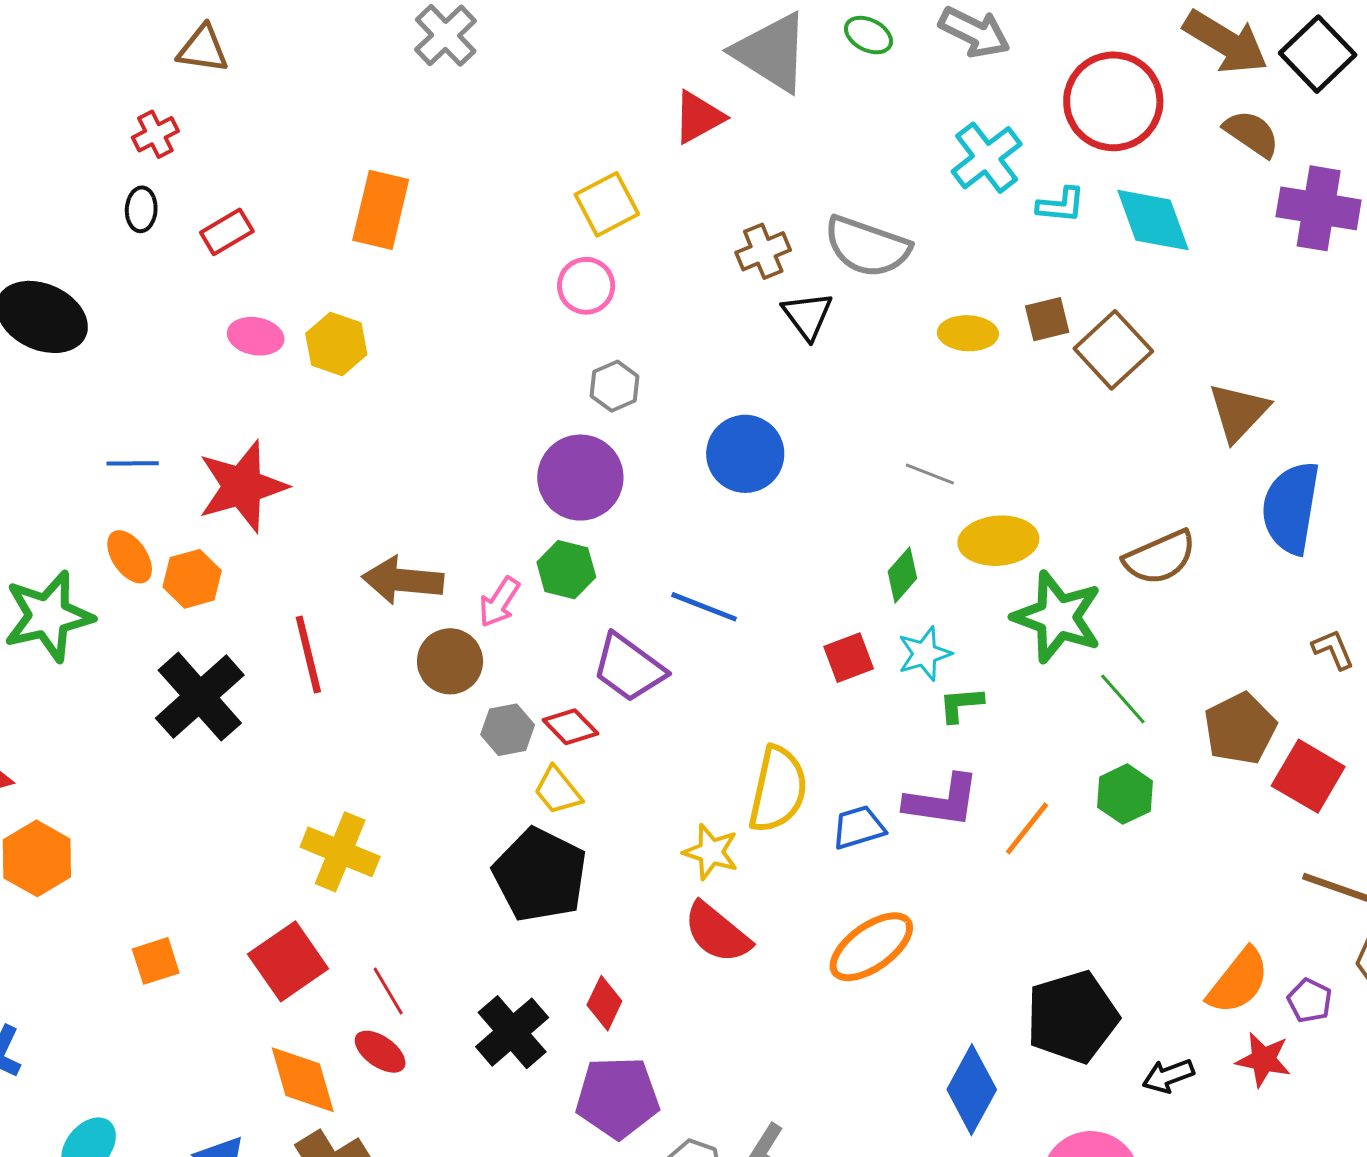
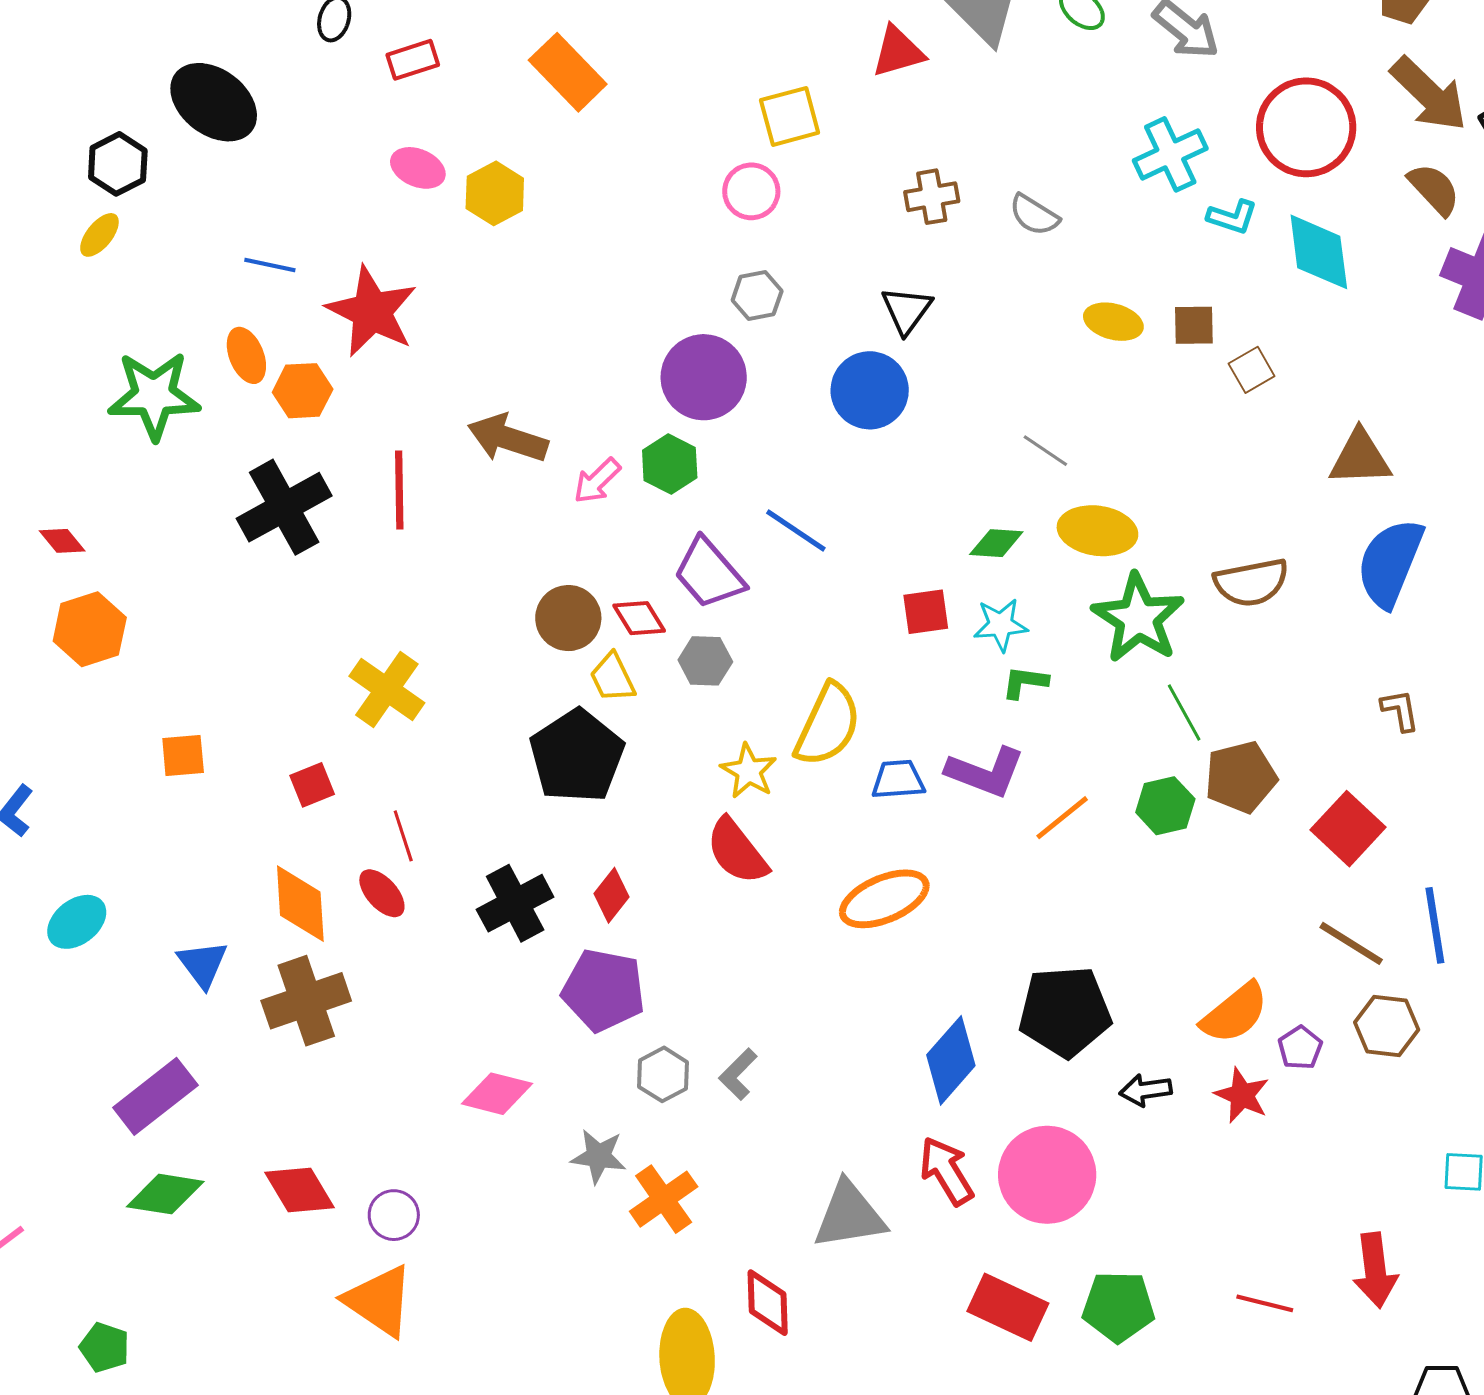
orange rectangle: (381, 210) -> (568, 72), turned -70
gray semicircle: (867, 247) -> (1034, 215), size x0.6
black triangle: (807, 316) -> (907, 310), moved
brown square: (1113, 350) -> (1252, 370), size x0.6
brown triangle: (1239, 412) -> (1360, 458), turned 32
red star: (242, 486) -> (372, 312), turned 30
green diamond: (902, 575) -> (996, 543), turned 40
brown circle: (450, 661) -> (568, 618), moved
brown pentagon: (1240, 729) -> (1241, 777), moved
gray hexagon: (508, 730) -> (705, 661), moved
red square: (288, 961) -> (312, 785), size x0.6

